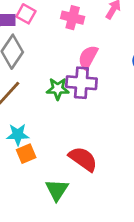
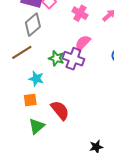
cyan star: (18, 135) -> (36, 79), moved
orange square: (26, 154) -> (30, 100), moved

